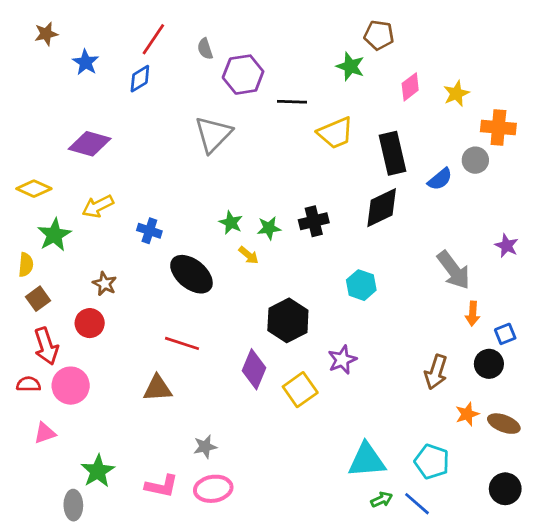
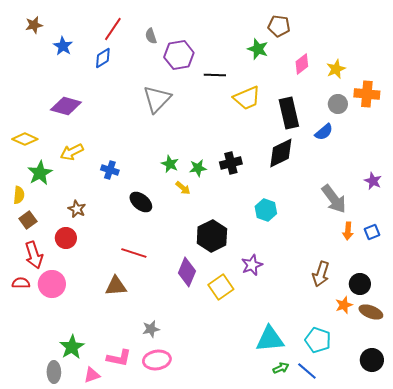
gray circle: (475, 160) -> (338, 104), moved
black ellipse: (191, 274) -> (141, 202), size x0.7
blue square: (505, 334) -> (372, 232), moved
black circle: (489, 364) -> (360, 284), moved
pink triangle: (45, 433) -> (92, 375), moved

